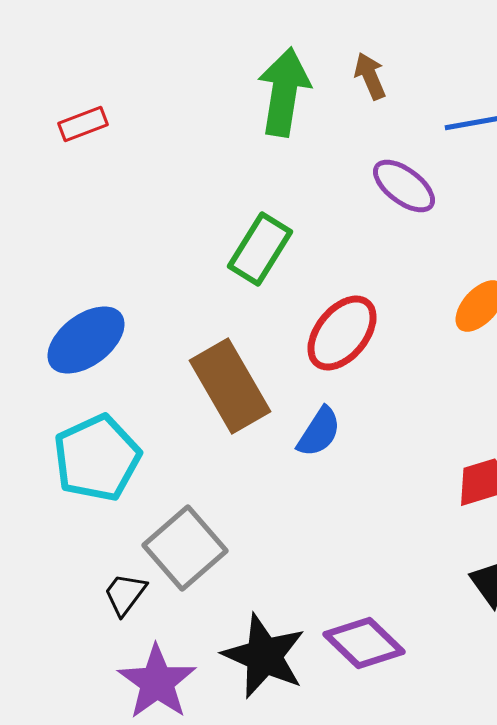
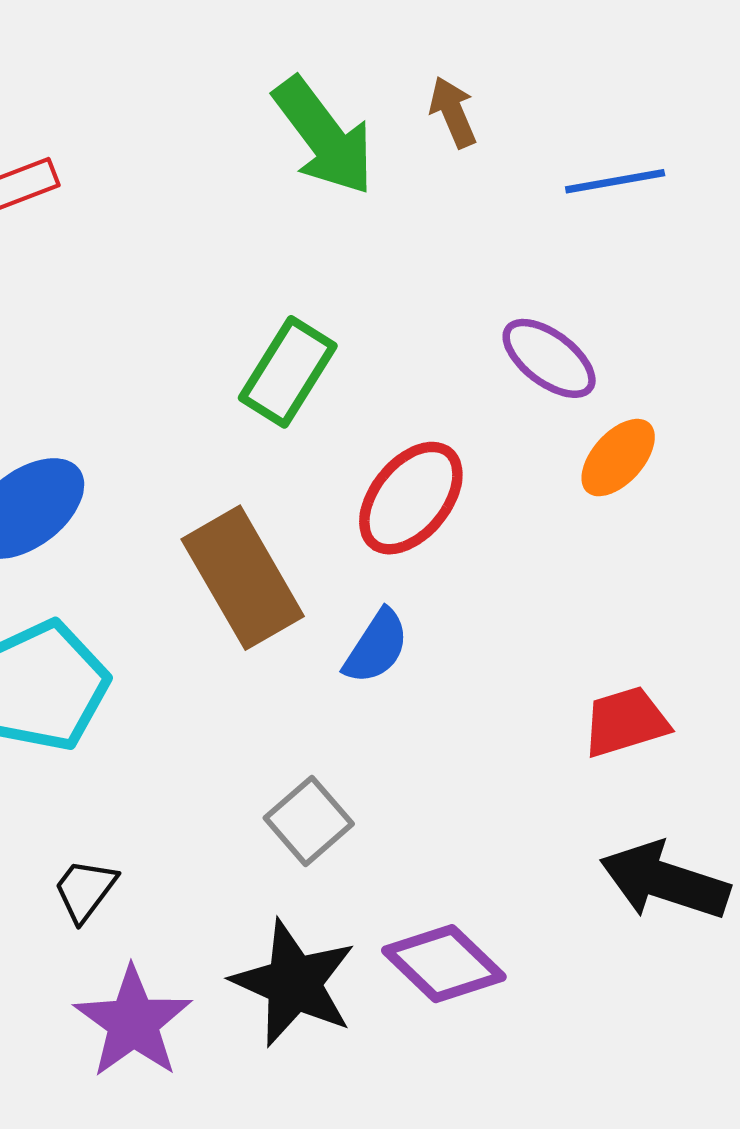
green arrow: (284, 92) -> (324, 136), turned 134
purple ellipse: (404, 186) -> (549, 358), moved
gray square: (185, 548) -> (309, 821), moved, size x0.7

